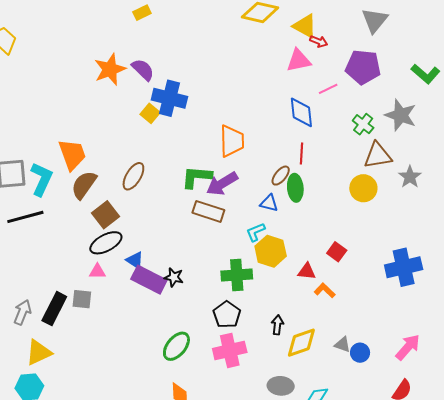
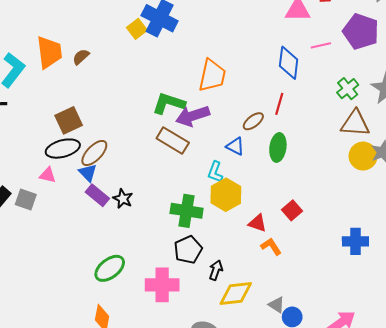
brown ellipse: (133, 176) -> (94, 153), moved
brown semicircle: (84, 185) -> (81, 57), moved, size x0.6
green ellipse: (295, 188) -> (278, 147), moved
yellow circle: (363, 188) -> (363, 156), moved
cyan L-shape: (256, 232) -> (215, 172), turned -60
blue cross: (404, 267) -> (355, 241), size x0.7
purple rectangle: (149, 280) -> (97, 195), size x0.7
black pentagon: (227, 315) -> (188, 250), moved

